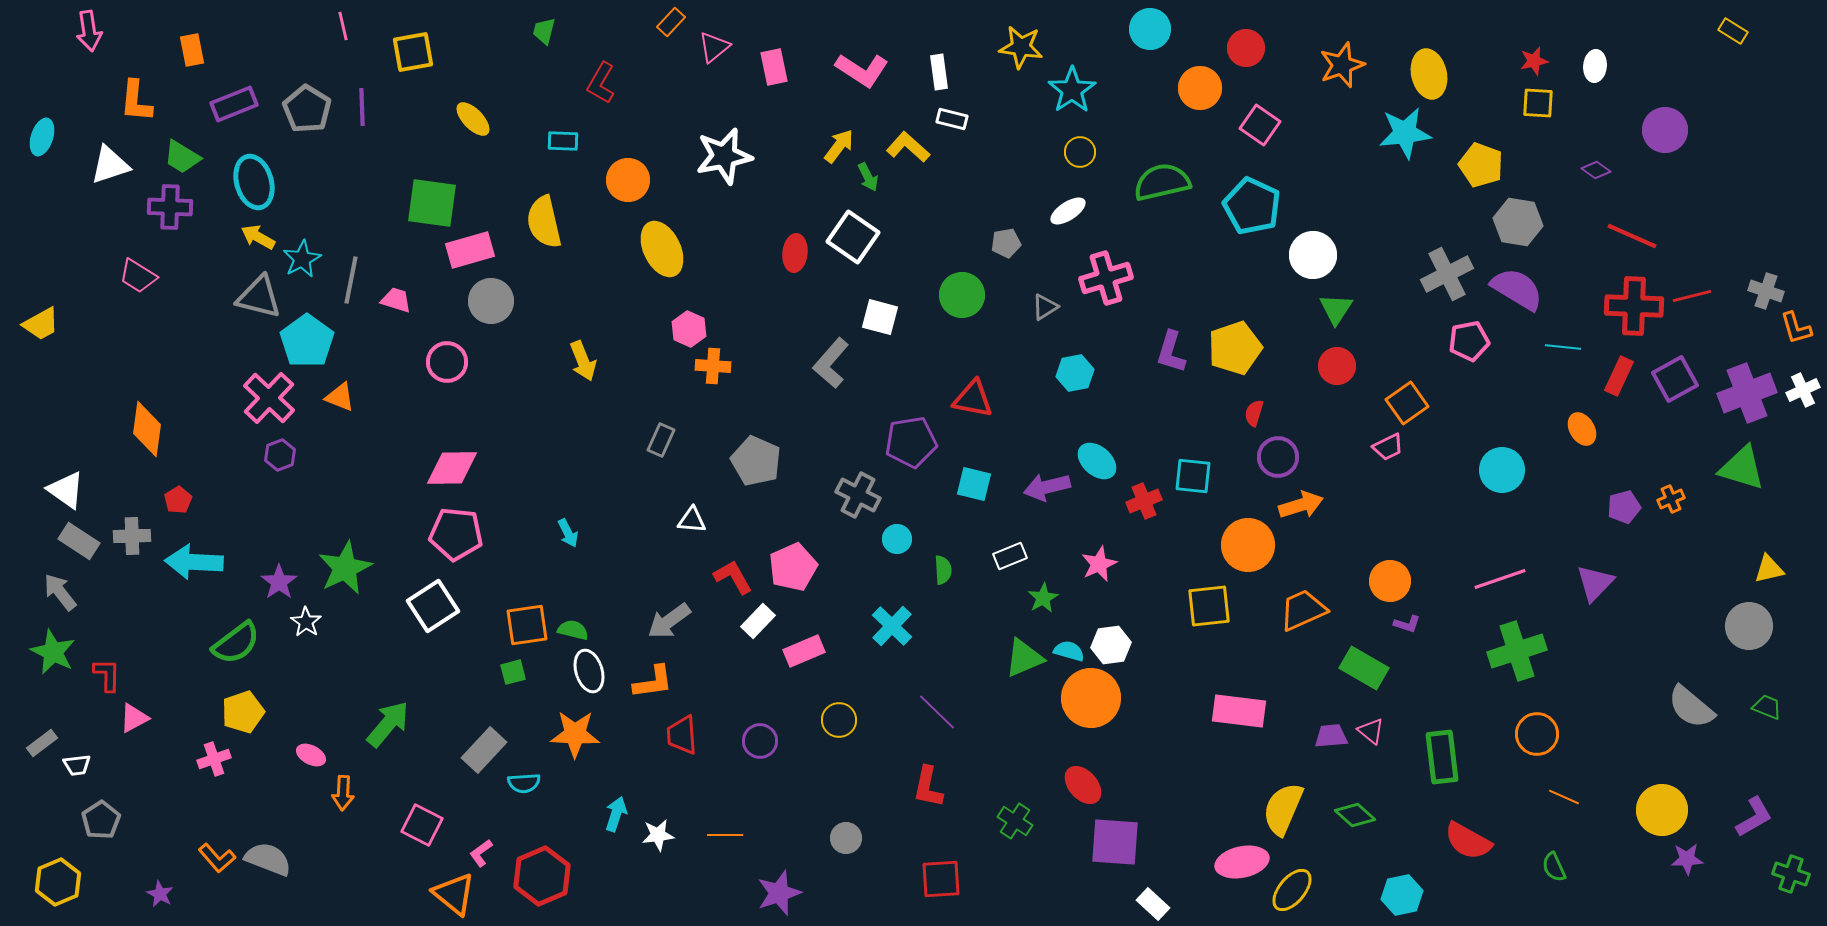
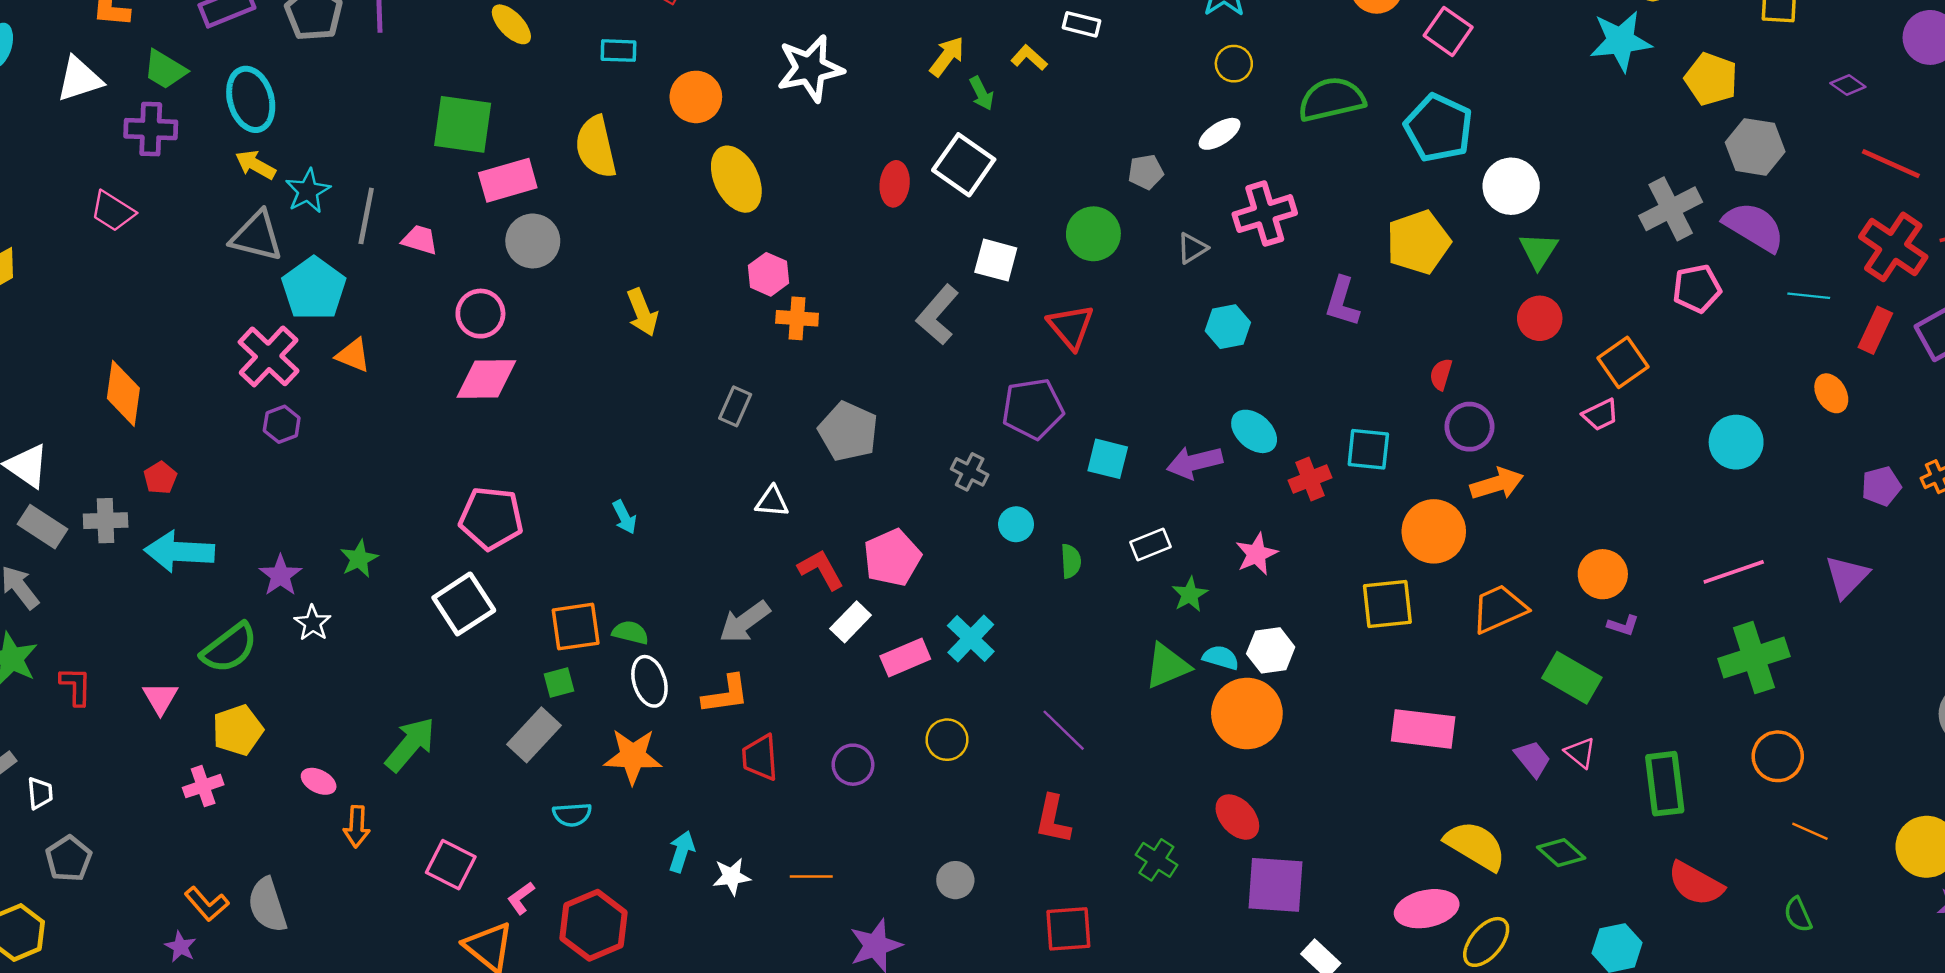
yellow L-shape: (908, 147) -> (1029, 58), size x0.7
red cross: (1634, 306) -> (1893, 247), turned 32
yellow pentagon: (1235, 348) -> (1418, 242), moved
red triangle: (973, 399) -> (1071, 327), moved, turned 39
pink diamond: (452, 468) -> (486, 379), moved
gray cross: (858, 495) -> (970, 472), size x0.7
green star: (345, 568) -> (359, 559), size x0.6
cyan cross: (892, 626) -> (971, 638), moved
pink triangle: (134, 718) -> (160, 698), moved, turned -32
purple trapezoid: (1331, 736) -> (1533, 759), turned 56
gray rectangle: (484, 750) -> (534, 735), moved
white trapezoid: (77, 765) -> (40, 793), turned -88
yellow semicircle: (1283, 809) -> (1475, 846), turned 98
gray semicircle: (268, 859) -> (267, 905), turned -129
purple star: (160, 894) -> (181, 947), moved

